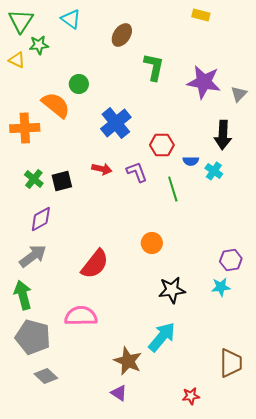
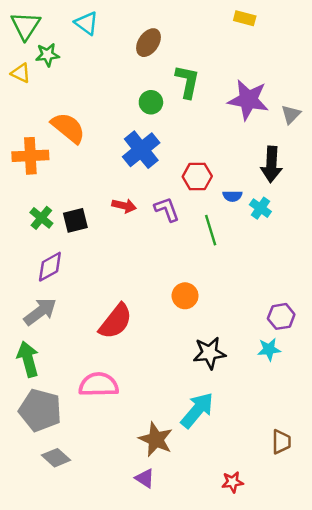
green circle: (79, 84) -> (151, 102), moved
brown trapezoid: (231, 363) -> (281, 442), size x0.7

